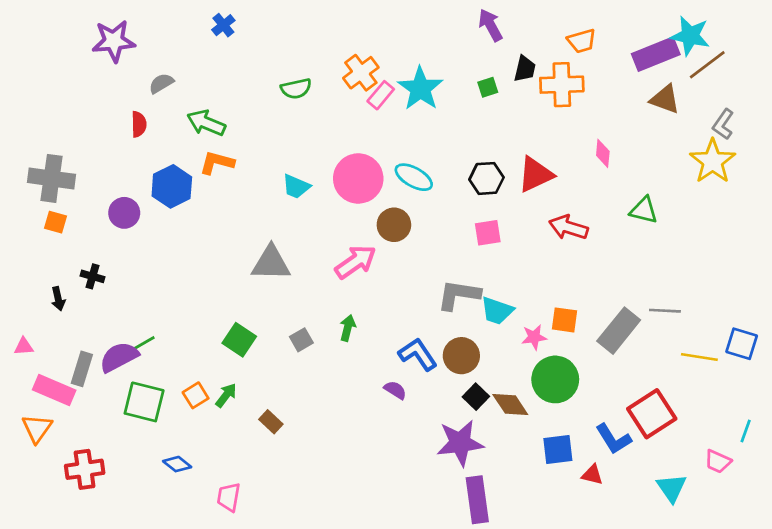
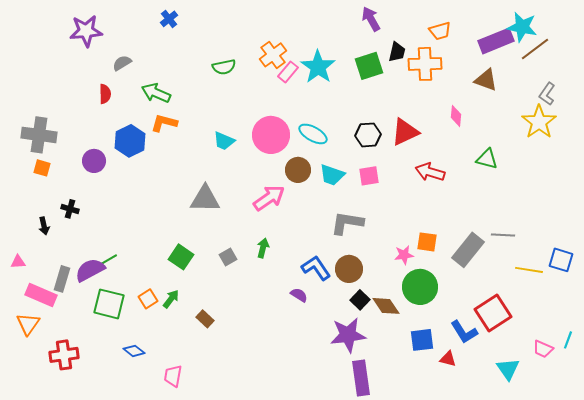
green square: (488, 87) -> (369, 66), size x1.8
brown triangle: (665, 99) -> (486, 80), moved
cyan trapezoid: (497, 311) -> (332, 175), moved
cyan line: (746, 431) -> (568, 340), moved

